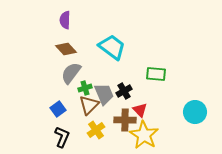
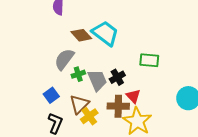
brown diamond: (66, 49) -> (81, 35), moved
brown triangle: (89, 105) -> (79, 104), moved

